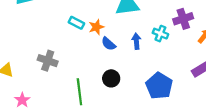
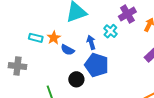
cyan cross: (160, 34) -> (110, 31), turned 32
gray cross: (48, 61) -> (17, 66), moved
blue pentagon: (159, 86) -> (97, 65), moved

